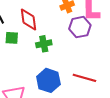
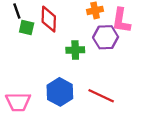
green square: (12, 38) -> (27, 27), moved
green cross: (44, 44) -> (75, 50), moved

